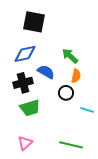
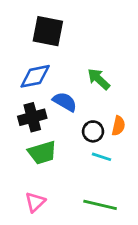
orange semicircle: (76, 76) -> (118, 126), moved
cyan line: (87, 110) -> (101, 157), moved

